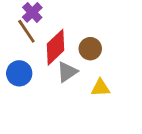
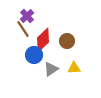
gray triangle: (67, 72) -> (51, 69), moved
blue circle: (19, 73) -> (34, 55), moved

